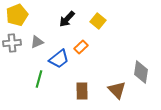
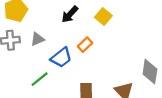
green line: (39, 79) -> (40, 79), turned 36

